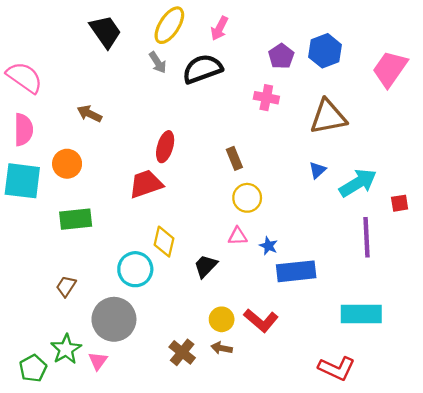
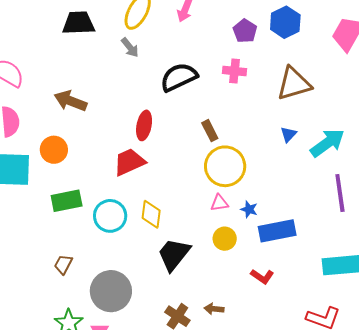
black trapezoid: (105, 32) -> (78, 23), turned -52
black semicircle: (202, 69) -> (179, 77), moved
brown arrow: (89, 114) -> (71, 101), size x1.4
yellow circle: (247, 198) -> (225, 166), size x1.5
black trapezoid: (206, 266) -> (174, 254), moved, size x1.5
cyan circle: (135, 269) -> (110, 216), moved
yellow circle: (222, 319) -> (225, 239), moved
red L-shape: (261, 320) -> (262, 276), moved, size x0.7

